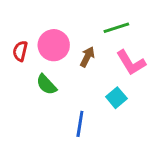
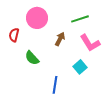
pink circle: (54, 45) -> (37, 18), moved

